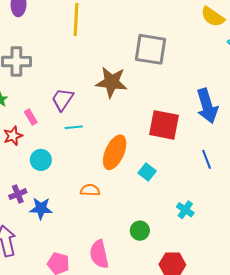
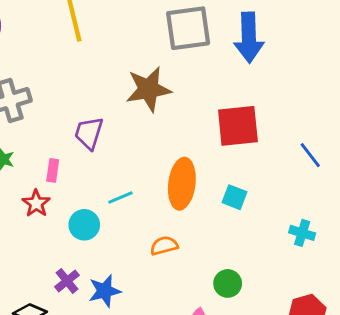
blue arrow: (207, 106) -> (249, 38), moved, turned 32
pink rectangle: (31, 117) -> (53, 170), turned 56
cyan line: (74, 127) -> (120, 198), moved
green circle: (140, 231) -> (228, 283), moved

